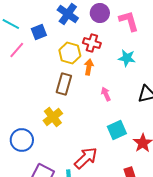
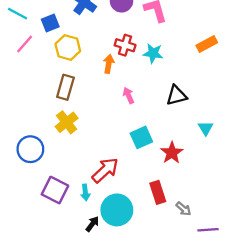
red cross: (92, 43) -> (125, 45), moved
yellow hexagon: (70, 53) -> (68, 48), moved
brown rectangle: (64, 84) -> (65, 87), moved

